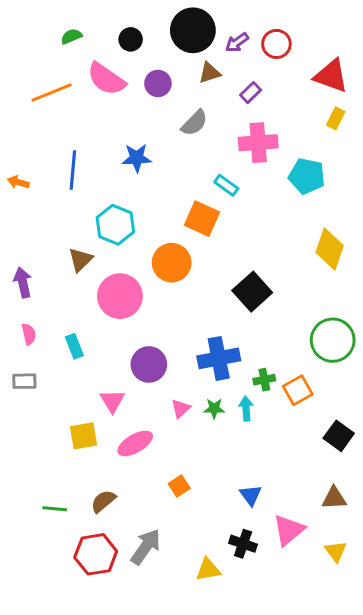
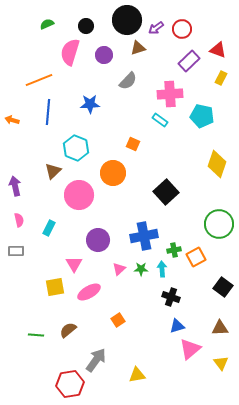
red triangle: (331, 76) -> (218, 50), size x0.7
pink semicircle: (106, 79) -> (70, 52), turned 72
orange line: (52, 93) -> (39, 80), moved
purple rectangle: (251, 93) -> (189, 61), moved, size x1.5
cyan rectangle: (226, 185) -> (160, 120), moved
orange square: (202, 219) -> (133, 144), size x0.6
cyan rectangle: (74, 346) -> (49, 228), turned 49
blue triangle: (251, 495) -> (177, 326), moved, turned 49
black cross: (243, 544) -> (171, 297), moved
red hexagon: (96, 554) -> (70, 384), moved

